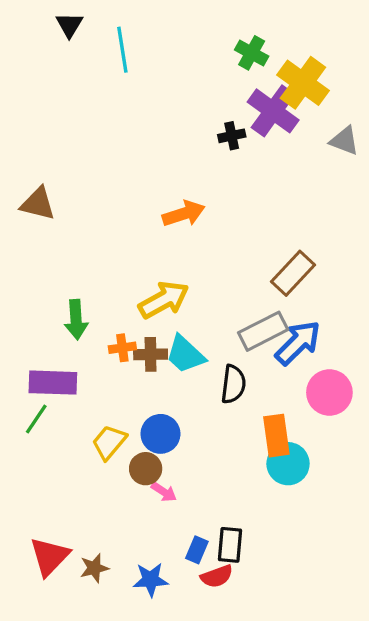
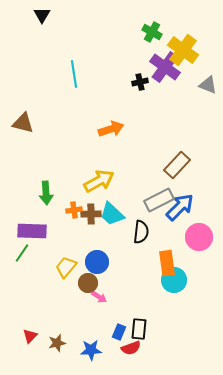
cyan line: (122, 50) -> (74, 74), moved
red triangle: (50, 556) -> (30, 336), size x0.6

